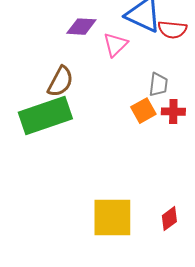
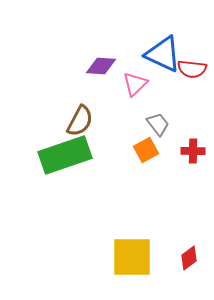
gray trapezoid: (158, 85) -> (158, 124), moved, turned -45
orange square: (143, 111) -> (146, 150), moved

